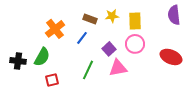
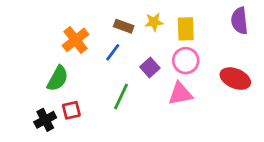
black cross: (18, 61) -> (45, 120), moved, turned -35
pink triangle: (118, 68) -> (180, 94), moved

